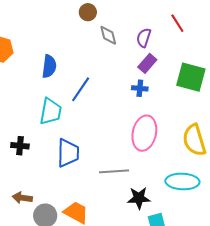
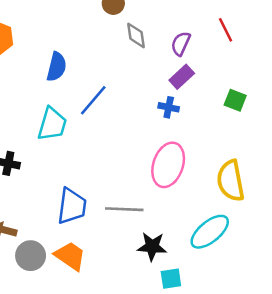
green square: (191, 77) -> (235, 100), size x0.6
blue trapezoid: (68, 153) -> (72, 206), moved
cyan ellipse: (182, 181) -> (210, 232), turned -48

